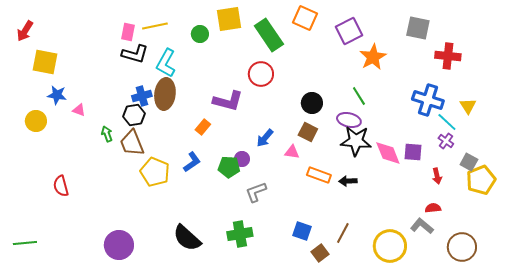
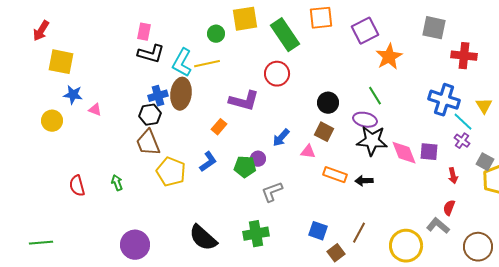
orange square: (305, 18) -> (321, 18), turned -30
yellow line: (155, 26) -> (207, 64), moved
green arrow: (107, 134) -> (117, 183), moved
red semicircle: (433, 208) -> (449, 208), turned -63

